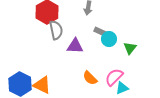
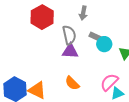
gray semicircle: (56, 30) -> (69, 35), moved
orange semicircle: (90, 78) -> (72, 83), moved

